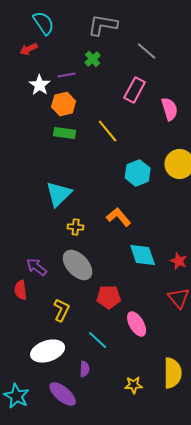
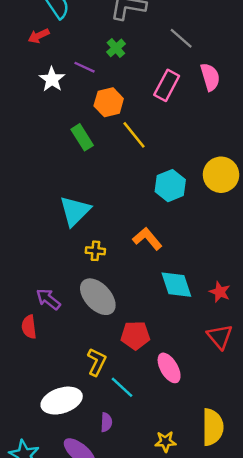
purple line: (67, 75) -> (85, 67), turned 36
orange hexagon: (64, 104) -> (109, 102), moved
pink semicircle: (170, 109) -> (210, 77), moved
green rectangle: (65, 133) -> (82, 137), turned 50
yellow L-shape: (62, 310) -> (97, 362), moved

